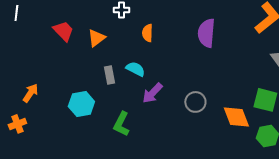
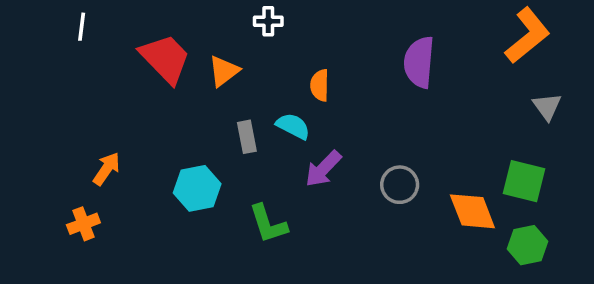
red trapezoid: (63, 31) -> (165, 59), size x1.4
orange semicircle: (147, 33) -> (320, 85), moved
green L-shape: (121, 124) -> (268, 224), turned -45

